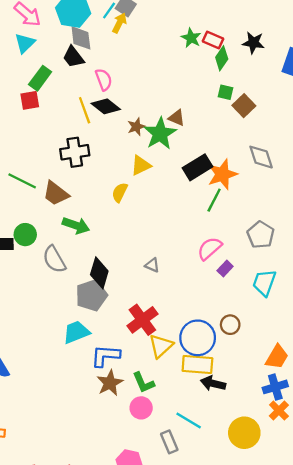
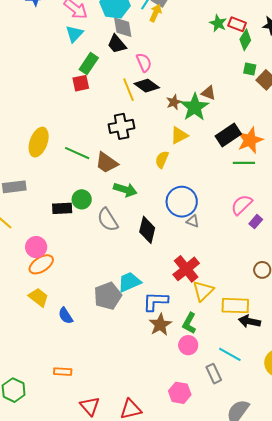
green line: (214, 200) -> (244, 163), turned 65
gray pentagon: (91, 295) -> (108, 296), moved
blue circle: (198, 338) -> (182, 202), moved
green L-shape: (143, 383) -> (189, 323), turned 55

